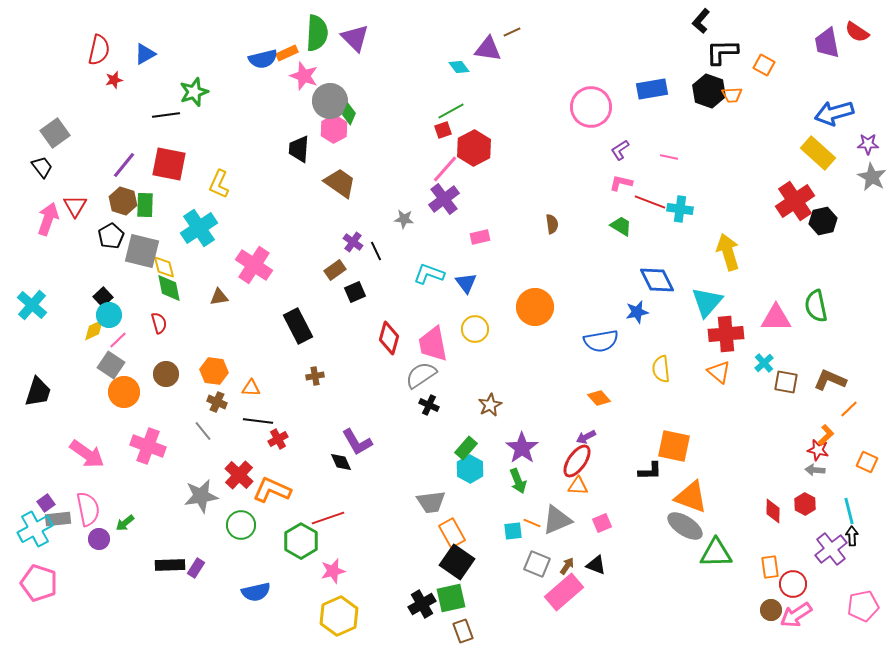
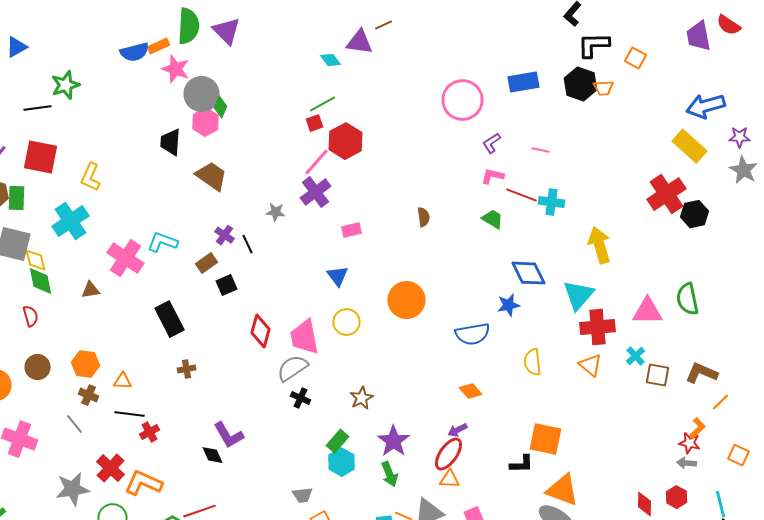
cyan L-shape: (429, 274) -> (162, 242), moved
gray trapezoid: (431, 502) -> (302, 495), size x0.7

